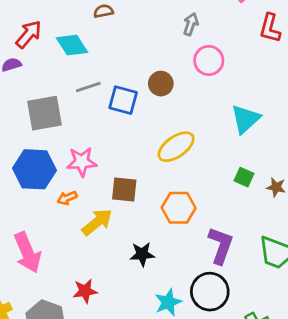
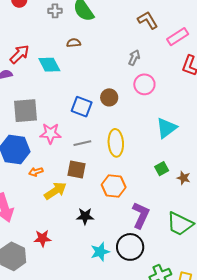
gray line: (88, 87) -> (82, 143), moved
yellow ellipse: (176, 147) -> (116, 143), turned -64
pink star: (82, 162) -> (50, 133), moved
green square: (244, 177) -> (162, 169), turned 32

